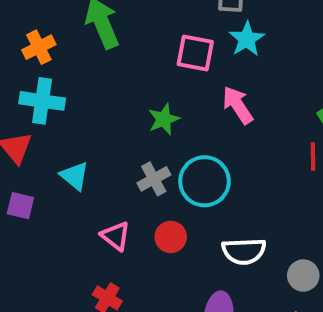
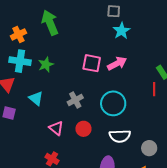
pink square: (195, 53) -> (92, 63), moved
pink arrow: (238, 105) -> (117, 63), turned 96
green star: (164, 119) -> (46, 64), moved
cyan circle: (205, 181) -> (113, 103), moved

